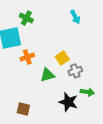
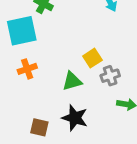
orange cross: (27, 57) -> (27, 69), moved
black star: (68, 102) -> (75, 118), moved

